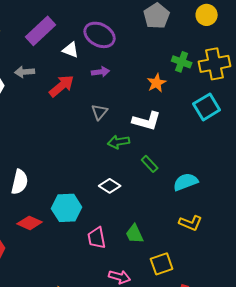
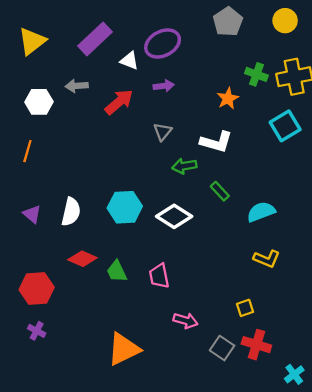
purple ellipse: (100, 35) -> (163, 44), turned -56
white diamond: (110, 186) -> (174, 216), size x1.4
cyan hexagon: (67, 208) -> (125, 207), moved
green trapezoid: (135, 234) -> (117, 271), moved
yellow square: (162, 264) -> (245, 308), moved, size x0.7

